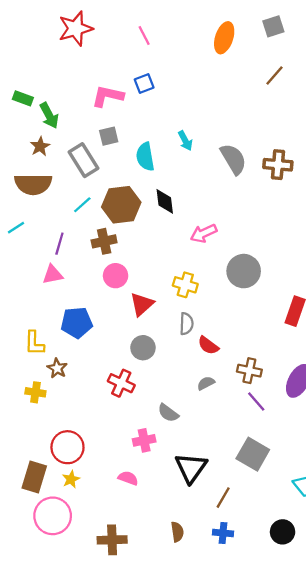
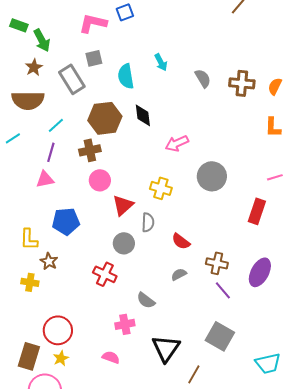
gray semicircle: (233, 159) -> (203, 78), size x0.7
cyan line: (82, 205) -> (56, 125), moved
gray semicircle: (186, 324) -> (148, 222), moved

